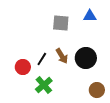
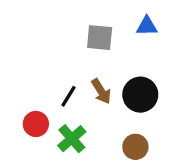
red circle: (23, 67) -> (36, 124), moved
brown circle: (97, 90) -> (135, 147), moved

